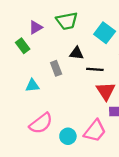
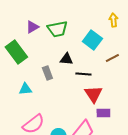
purple triangle: (36, 27) -> (32, 27), moved
green rectangle: (23, 46) -> (16, 52), size x1.6

